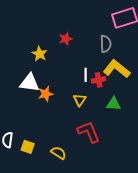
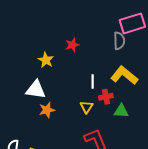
gray semicircle: (106, 44) -> (119, 41), moved
red cross: (99, 80) -> (106, 97), moved
orange star: (46, 94) -> (47, 110), moved

